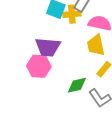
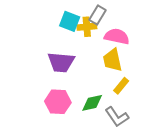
pink hexagon: (39, 66) -> (58, 102), moved

